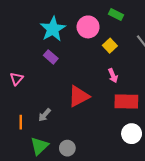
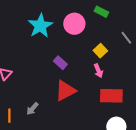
yellow square: (110, 46) -> (100, 51), moved
purple rectangle: (51, 57) -> (60, 63), moved

